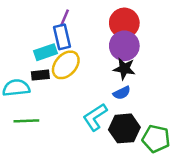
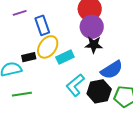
purple line: (65, 18) -> (20, 13), moved, turned 56
cyan rectangle: (45, 52) -> (65, 57), moved
blue semicircle: (122, 93) -> (112, 70), moved, size x1.6

